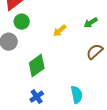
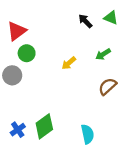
green diamond: (37, 66) -> (44, 126), moved
blue cross: (37, 97) -> (18, 130), moved

